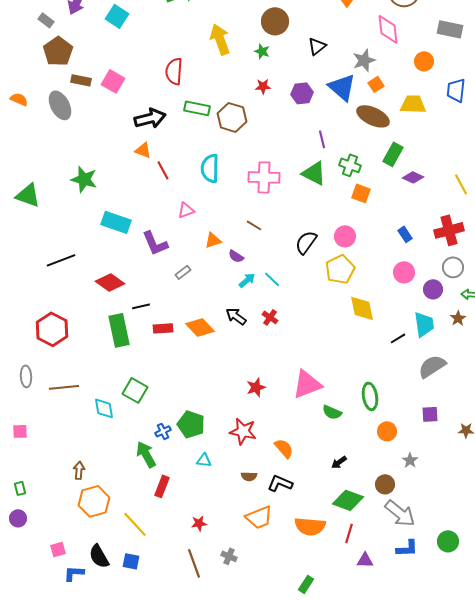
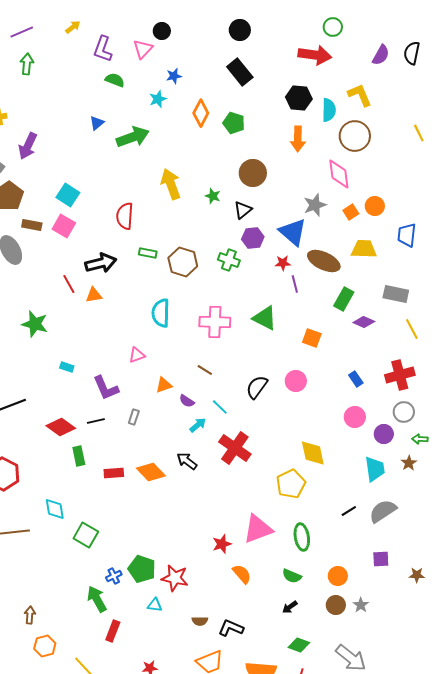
cyan square: (117, 16) -> (68, 195), moved
brown circle: (275, 21) -> (253, 173), moved
gray rectangle: (450, 29) -> (396, 294), moved
black triangle: (317, 46) -> (243, 210), moved
orange square: (376, 84) -> (351, 212), moved
red star: (263, 86) -> (283, 263), moved
green rectangle: (197, 108) -> (148, 253), size x0.7
purple line: (322, 139) -> (295, 284), moved
orange triangle: (143, 150) -> (94, 295), turned -30
green cross: (350, 165) -> (229, 260), moved
red line: (163, 170) -> (69, 284), moved
cyan rectangle: (116, 222) -> (67, 367), size x0.5
yellow pentagon: (340, 269) -> (291, 484), moved
gray rectangle: (183, 272) -> (134, 417), turned -35
cyan line: (272, 279) -> (220, 407), moved
black line: (141, 306) -> (96, 421), moved
red cross: (270, 317) -> (235, 448), moved, size x2.0
green rectangle: (119, 330) -> (79, 456), moved, size x0.6
black line: (398, 338) -> (349, 511), moved
red star: (256, 387) -> (222, 544), moved
green ellipse: (370, 396) -> (302, 537), moved
cyan diamond: (104, 408) -> (55, 509), moved
green semicircle: (332, 412) -> (292, 576), moved
red star: (243, 431) -> (175, 578), moved
orange semicircle: (284, 448) -> (242, 574), moved
brown circle: (385, 484) -> (336, 605), moved
green diamond: (348, 500) -> (299, 645), size x0.7
orange hexagon: (94, 501) -> (45, 646), size x0.7

